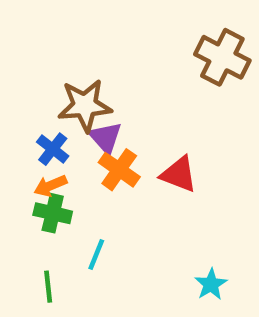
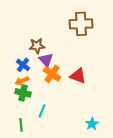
brown cross: (222, 57) -> (81, 24), moved, turned -30
brown star: (85, 105) -> (37, 46), size x0.7

